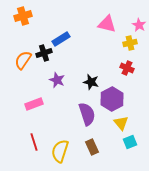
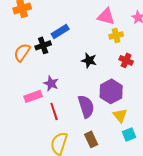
yellow cross: (130, 43) -> (116, 35), moved
purple star: (57, 80) -> (51, 83), moved
black star: (91, 82) -> (89, 60), moved
red line: (34, 142) -> (54, 111), moved

